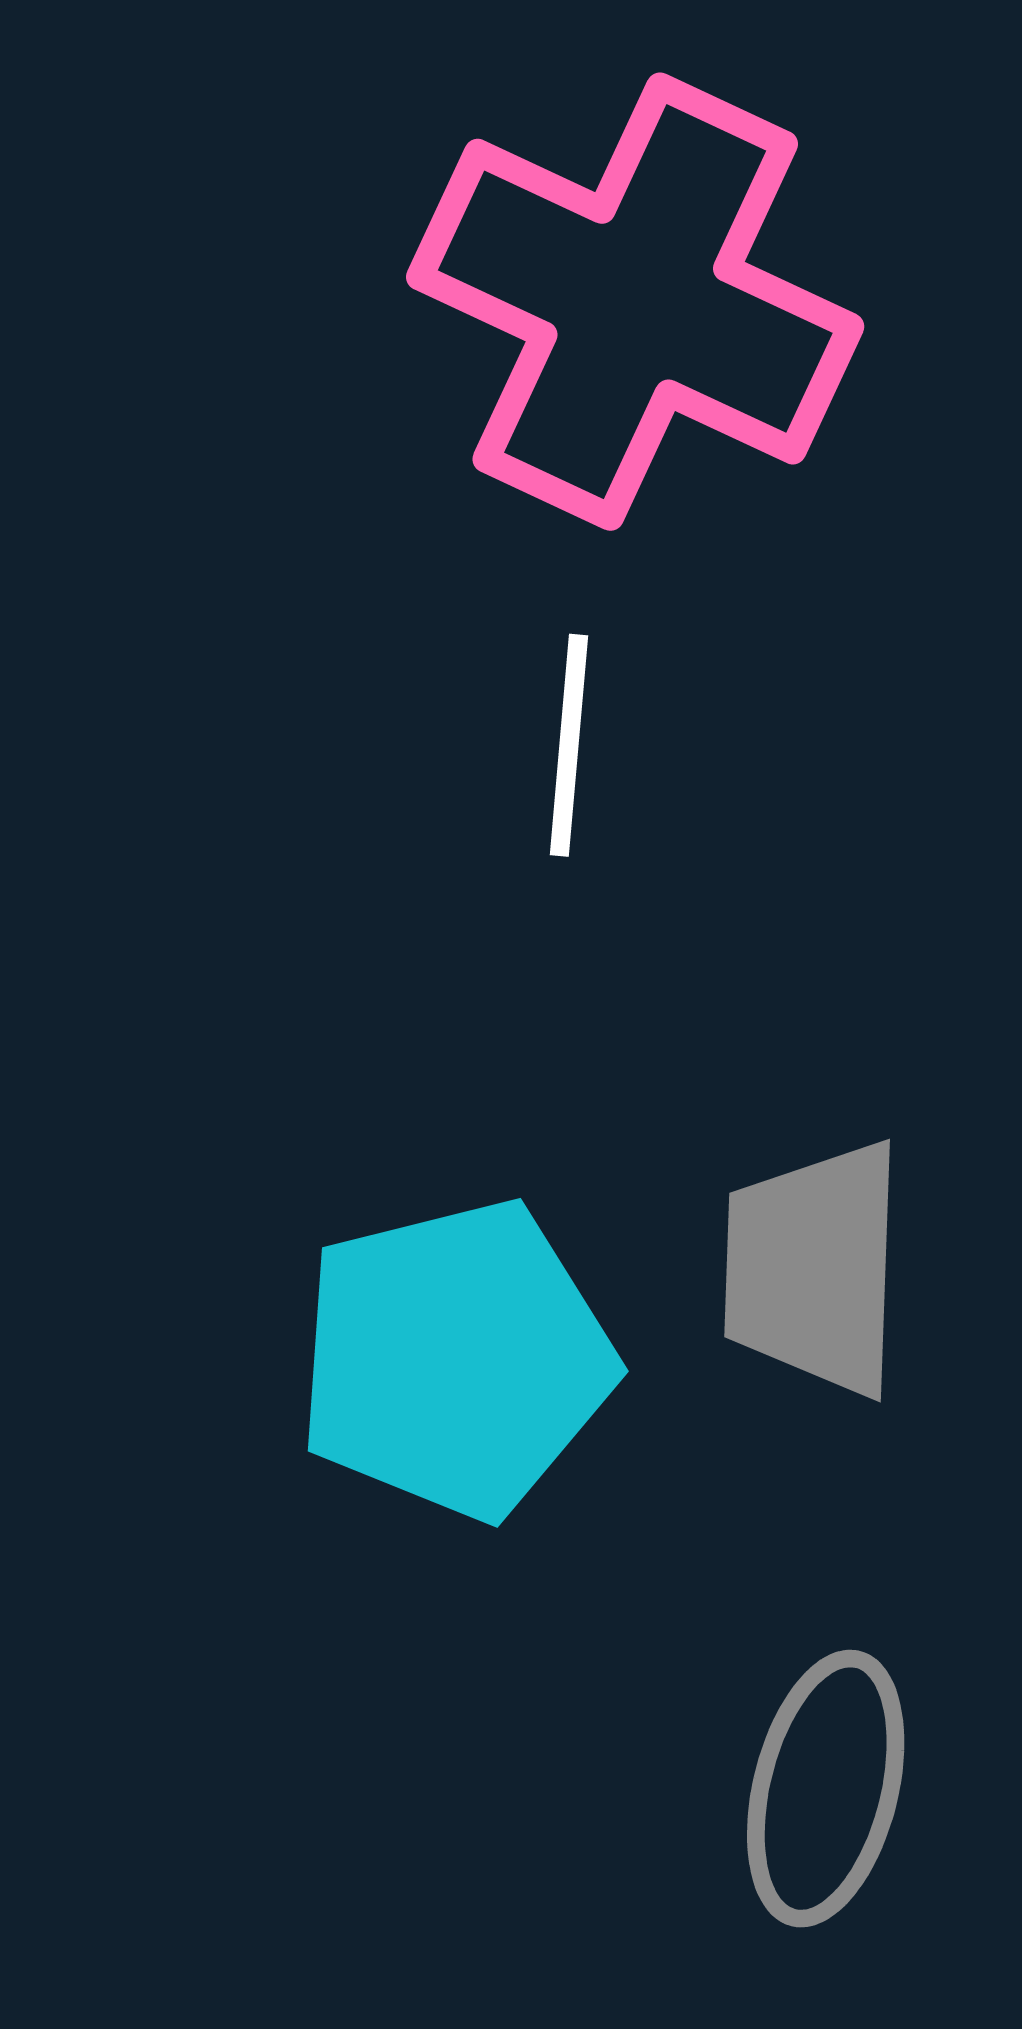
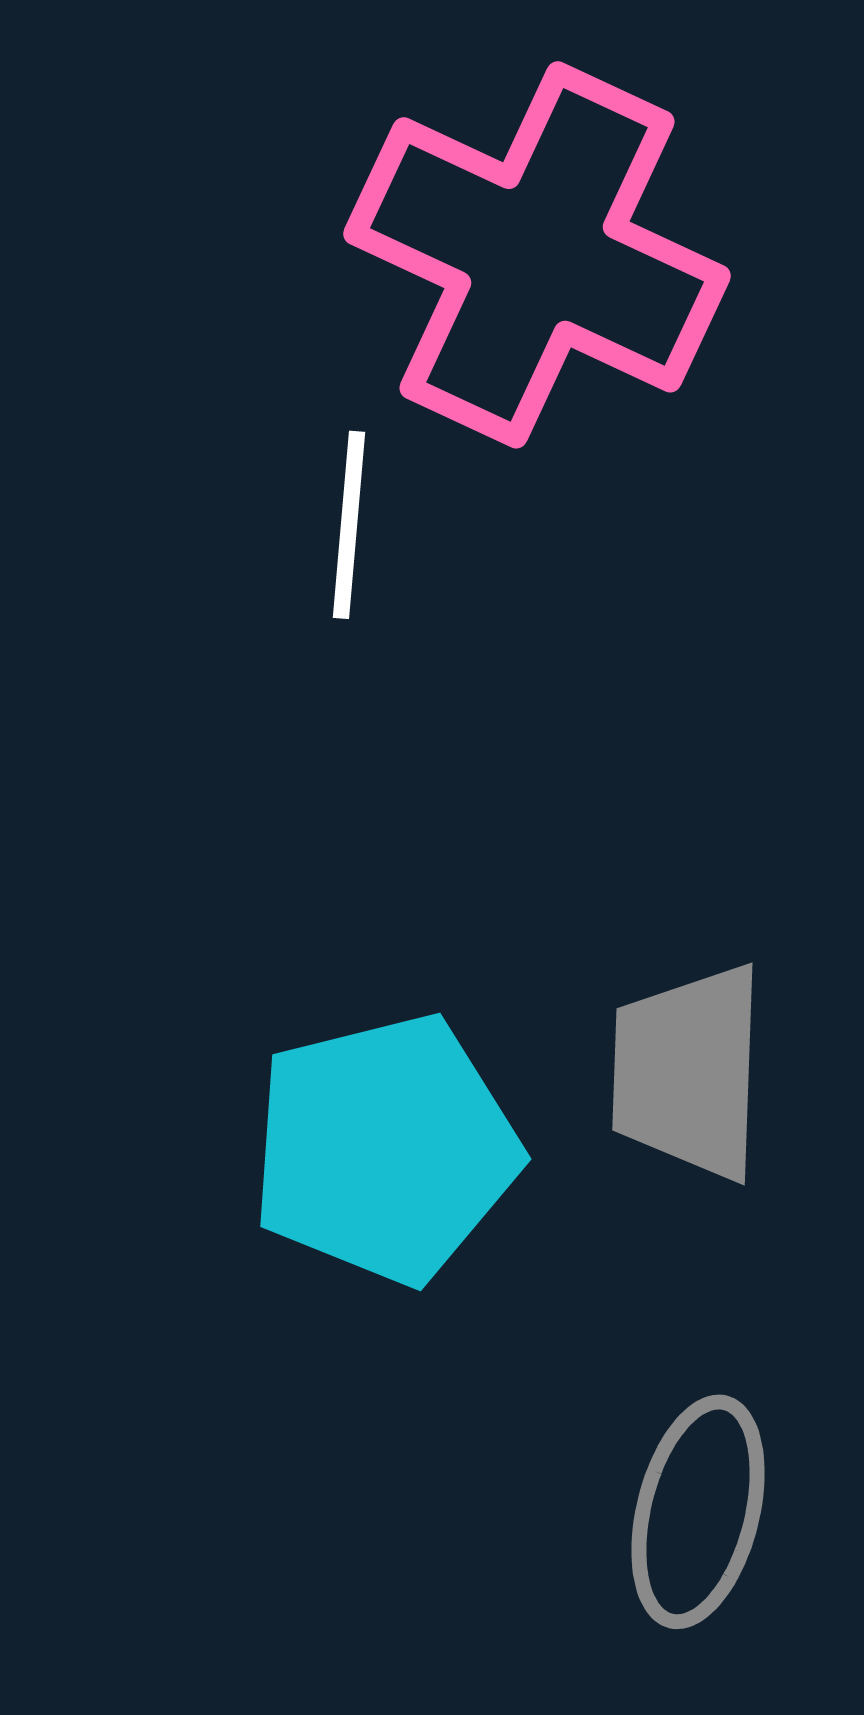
white line: (569, 745) -> (349, 525), moved

